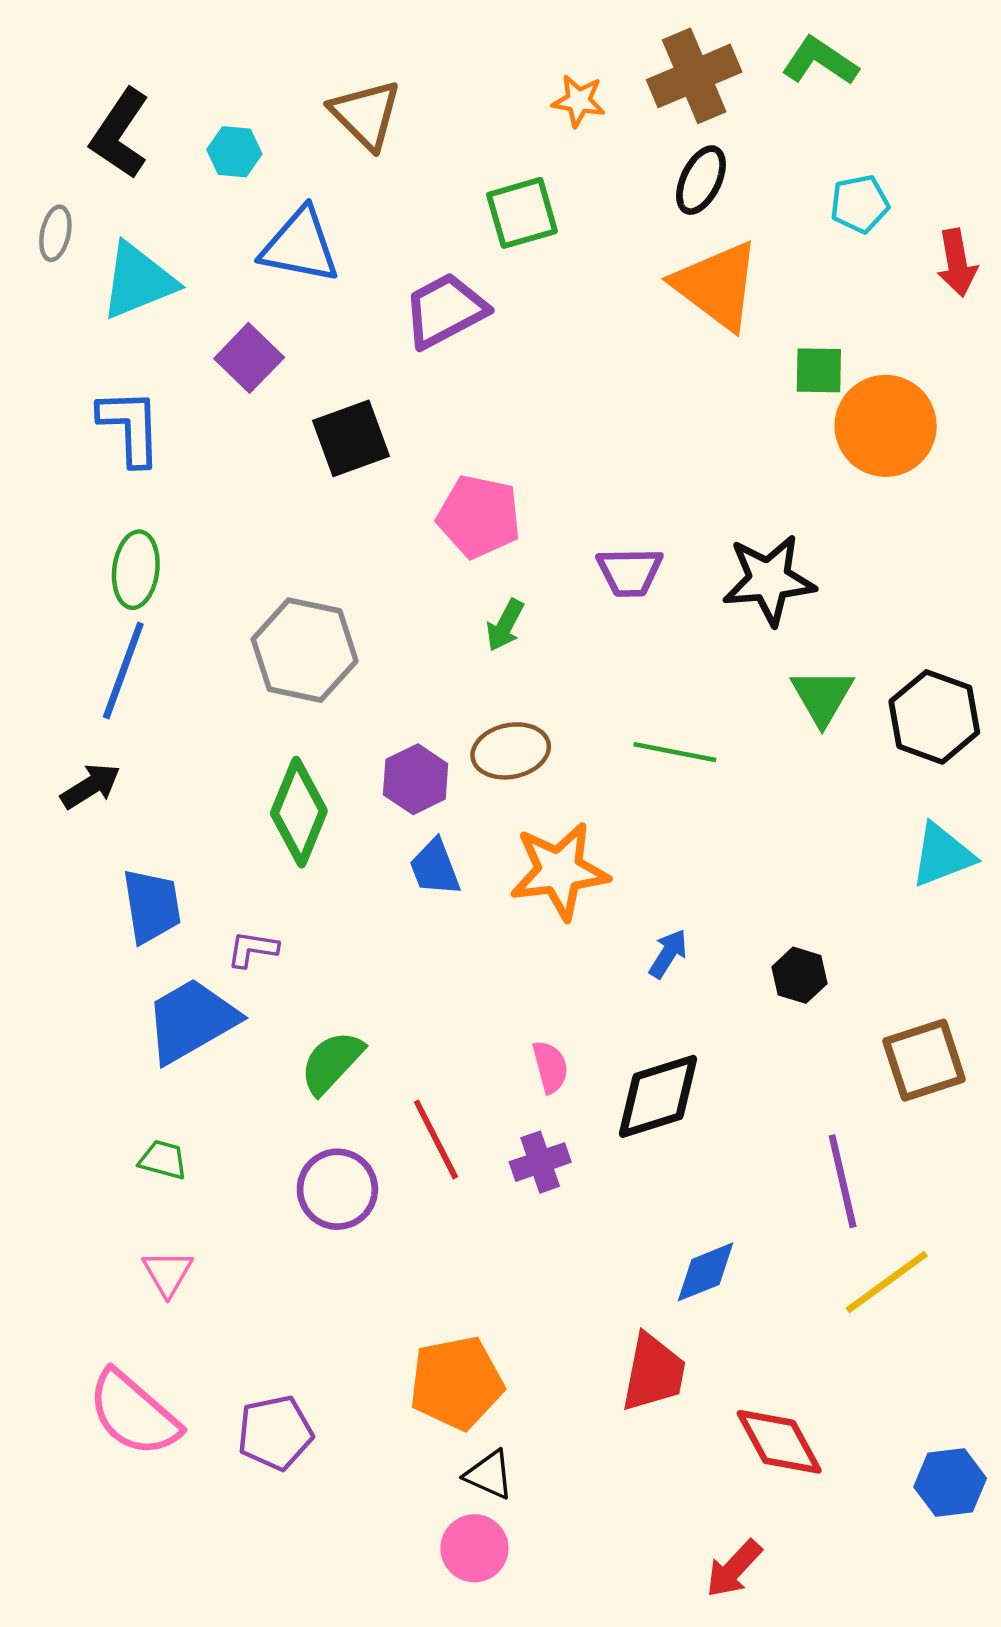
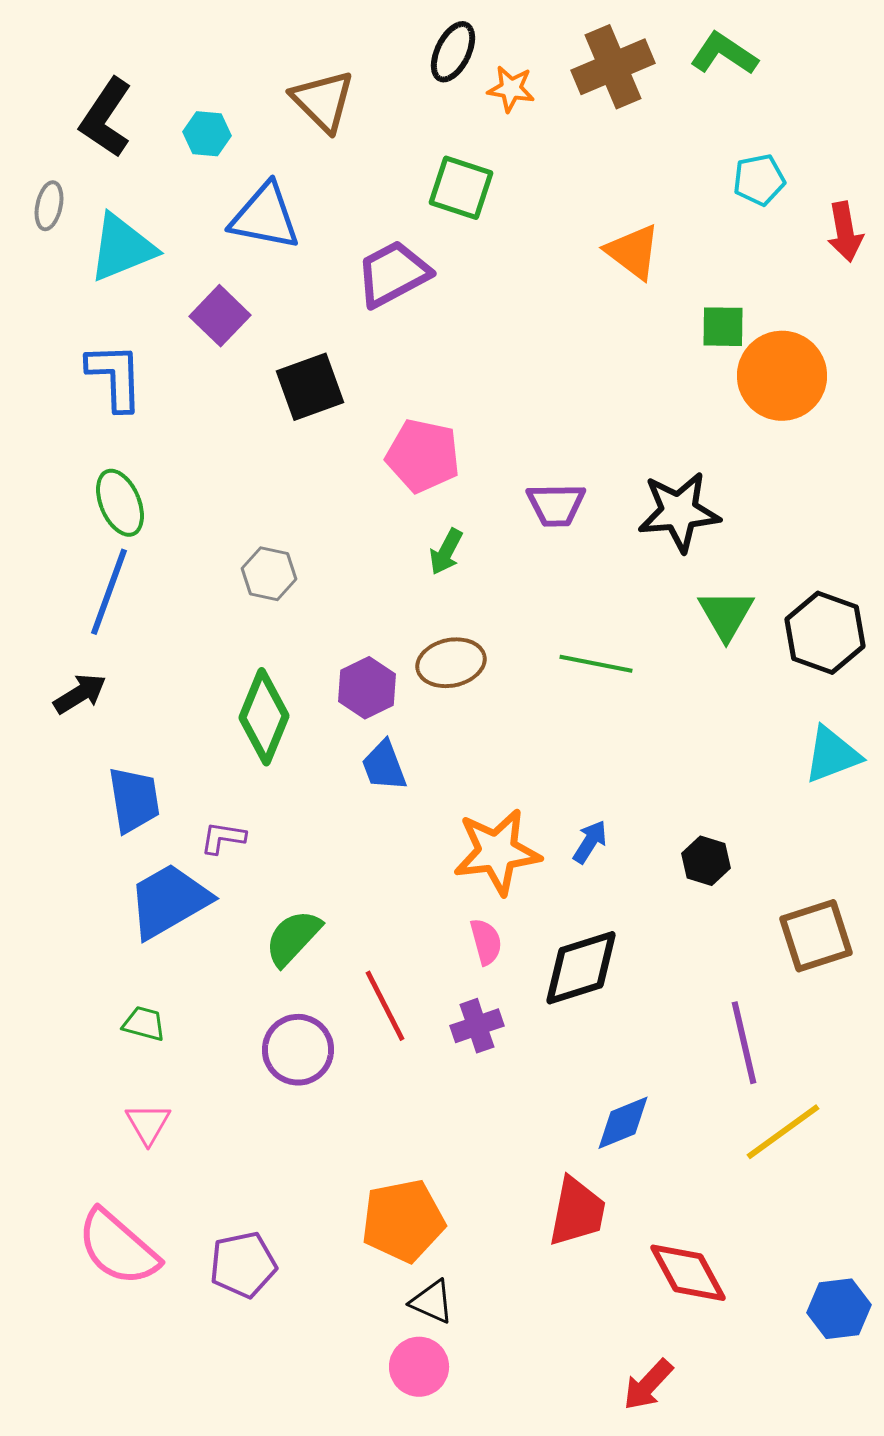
black ellipse: (701, 180) -> (453, 52), moved
green square: (522, 213) -> (461, 188), turned 34
orange triangle: (717, 285) -> (633, 252), size x0.7
green ellipse: (136, 570) -> (120, 503), turned -30
gray hexagon: (305, 650) -> (269, 574), size x0.6
orange star: (559, 871) -> (497, 852), moved

